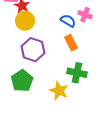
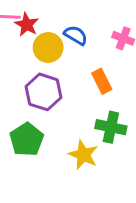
yellow circle: (25, 21) -> (48, 48), moved
blue semicircle: (68, 21) -> (76, 35), moved

